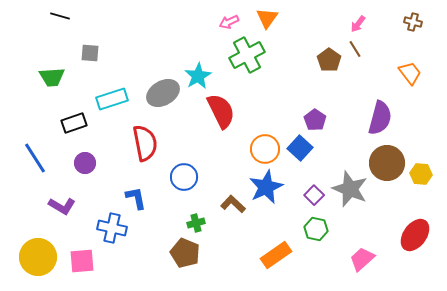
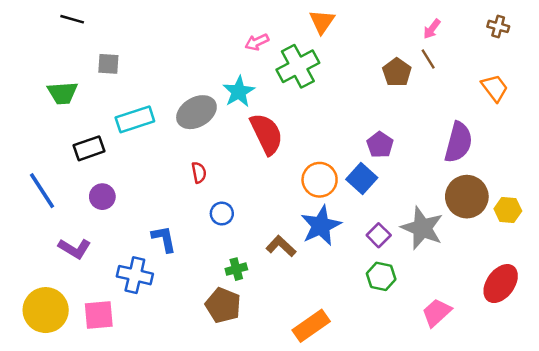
pink arrow: (229, 22) -> (257, 42), moved
red semicircle: (145, 143) -> (199, 172), moved, size x0.5
blue circle: (184, 177) -> (222, 214), size x0.7
orange rectangle: (276, 255) -> (311, 326), moved

